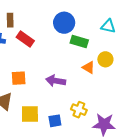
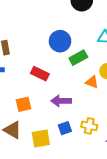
red rectangle: (25, 39) -> (40, 74), moved
green rectangle: (79, 42) -> (78, 58), turned -36
blue square: (55, 121) -> (65, 128), moved

